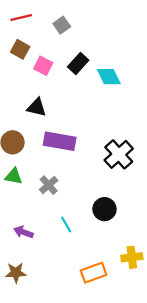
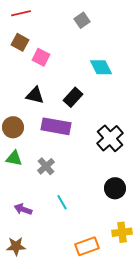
gray square: (62, 25) -> (82, 20), moved
black rectangle: (78, 64) -> (73, 97), moved
black circle: (104, 209) -> (115, 188), moved

